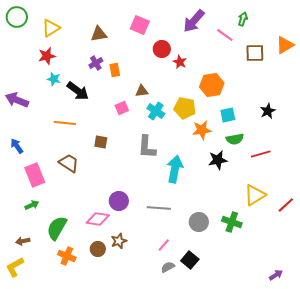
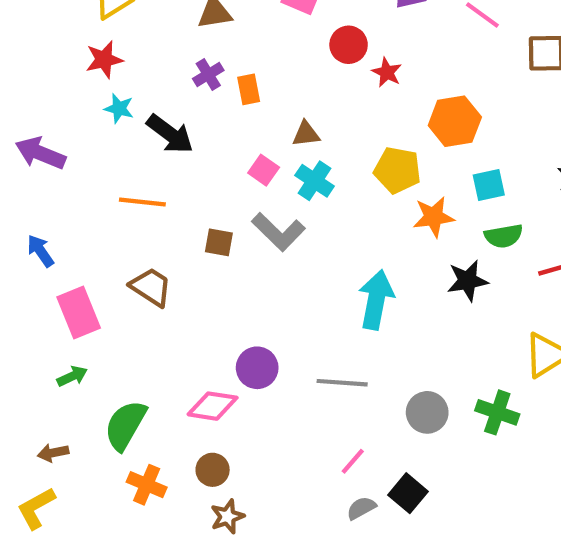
pink square: (122, 108) -> (264, 170), turned -32
cyan cross: (156, 111) -> (315, 181), moved
gray L-shape: (147, 147) -> (278, 232), moved, turned -50
brown star: (119, 241) -> (227, 517), moved

